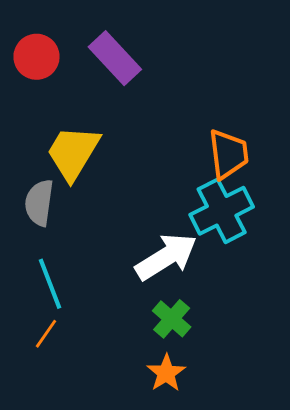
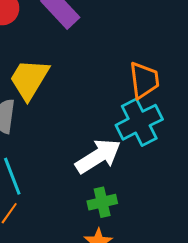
green cross: (172, 319) -> (102, 202), turned 36

